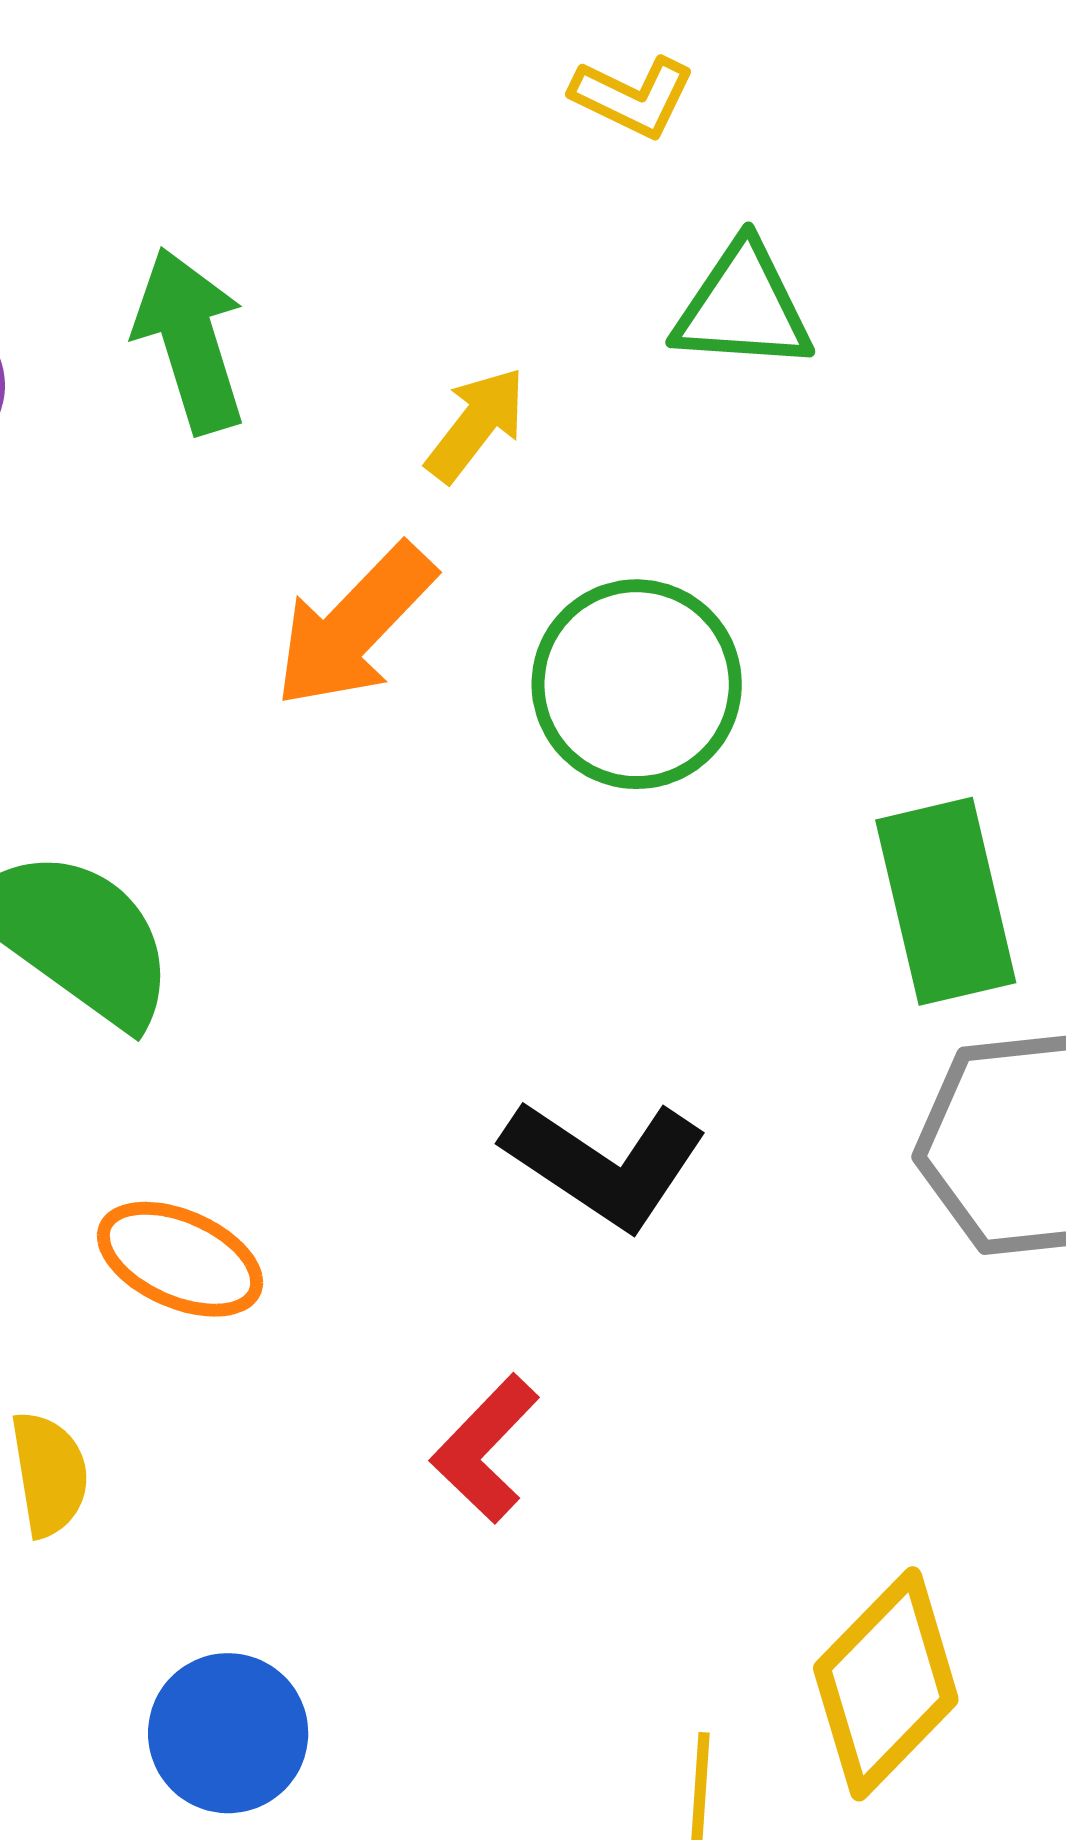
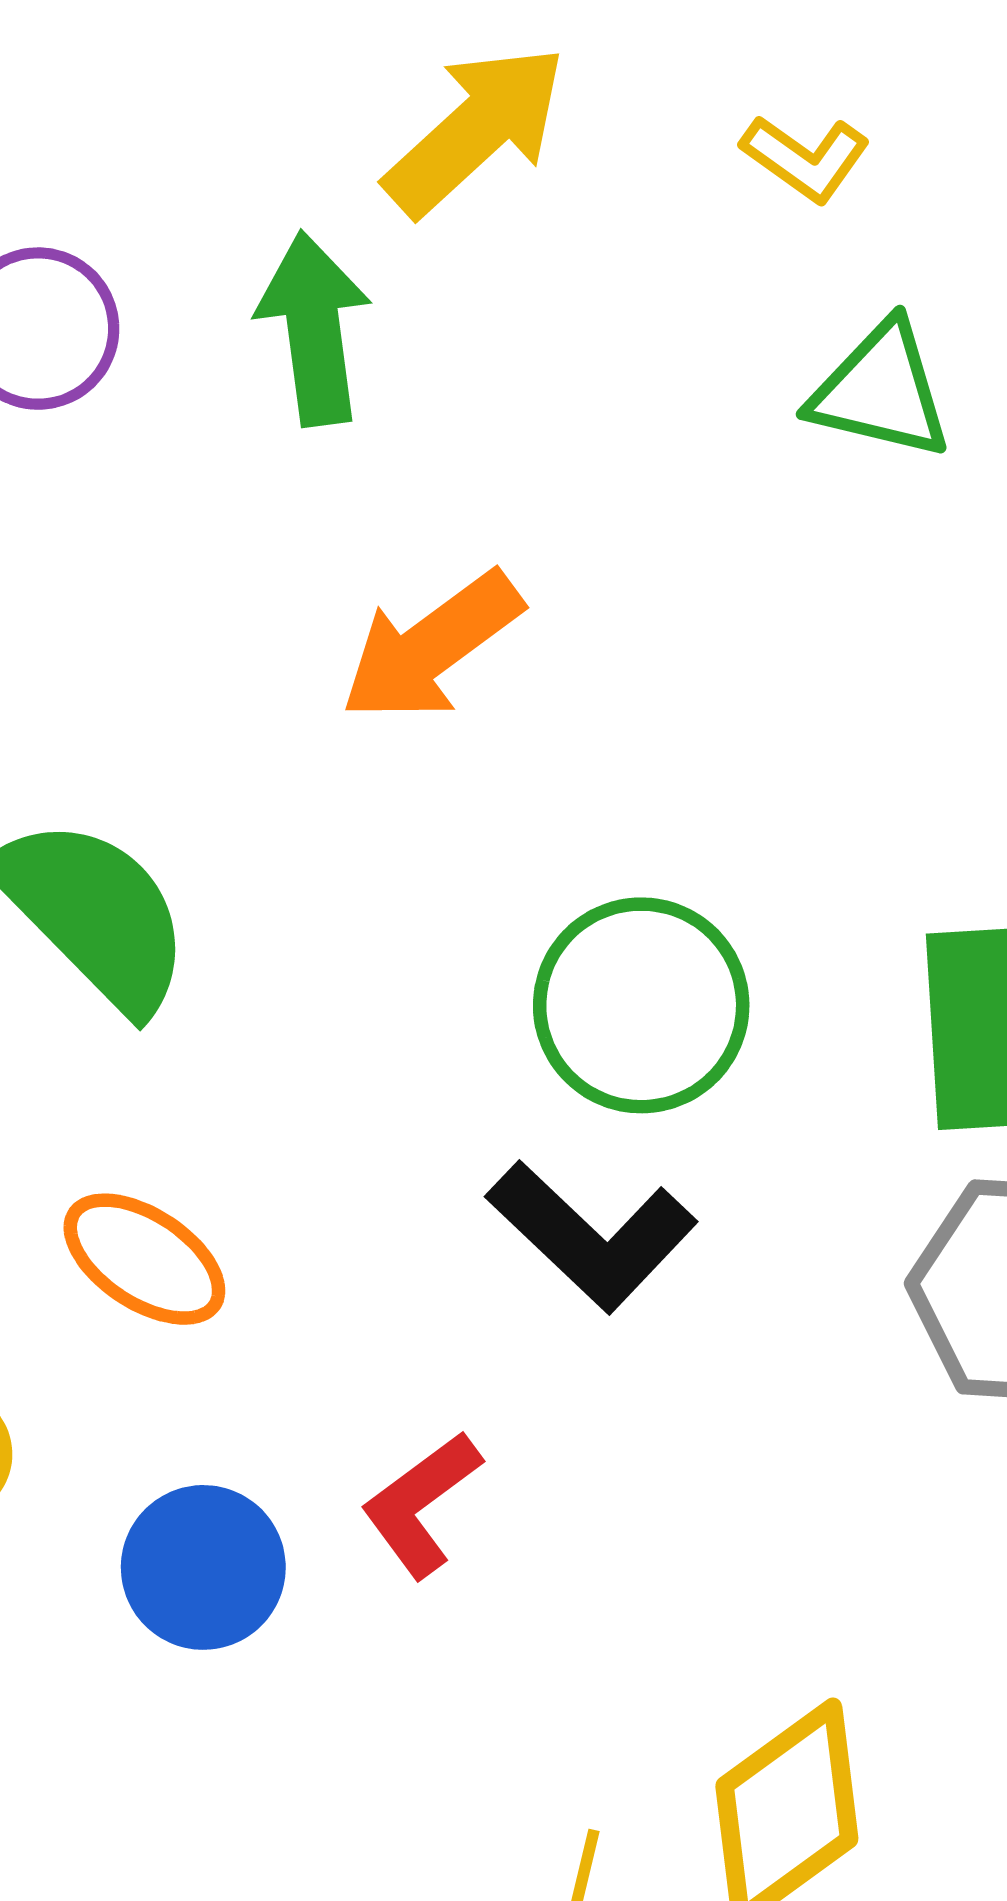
yellow arrow: (476, 424) -> (476, 130), moved, size x1.6
green circle: (637, 684) -> (641, 1005), moved
blue circle: (228, 1733) -> (203, 1567), moved

